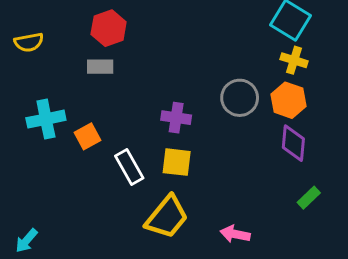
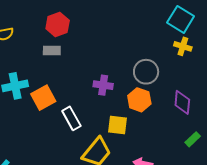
orange hexagon: (288, 100) -> (139, 100), moved
orange square: (88, 136) -> (43, 98), size x1.4
yellow square: (177, 162) -> (117, 125), moved

